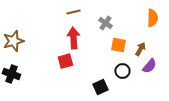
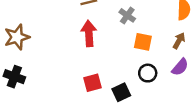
brown arrow: (140, 49) -> (179, 41), moved
red square: (65, 61) -> (92, 83), moved

